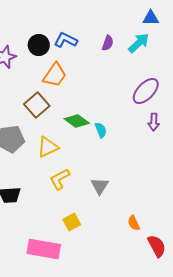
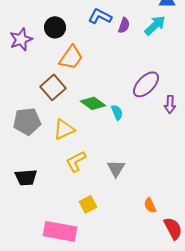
blue L-shape: (66, 40) -> (100, 16), moved
purple ellipse: (146, 91) -> (146, 84), moved

